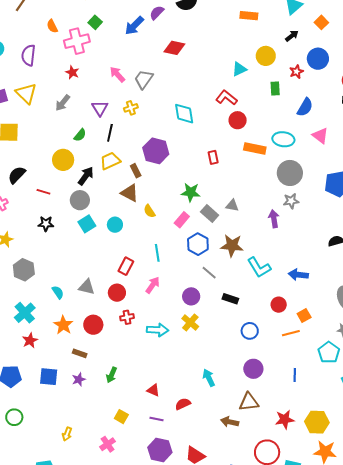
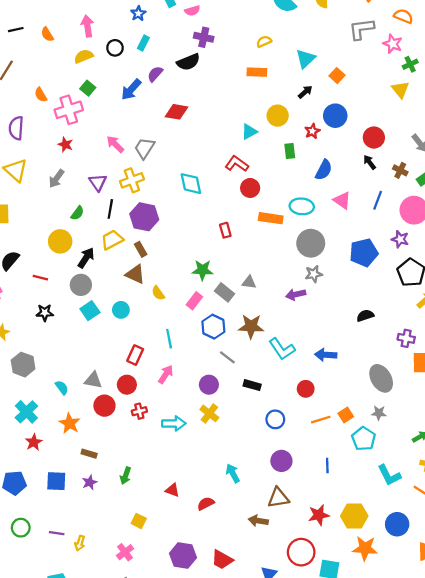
yellow cross: (131, 108) -> (132, 180), size x1.5
purple hexagon: (156, 151) -> (144, 217), moved
purple arrow: (274, 219) -> (296, 294), turned -90
orange square: (304, 316) -> (346, 415), moved
red circle: (93, 325) -> (104, 406), moved
purple line: (156, 419) -> (57, 533), moved

